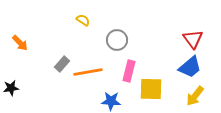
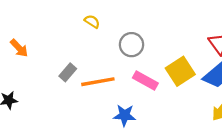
pink rectangle: (129, 71) -> (145, 81), turned -75
yellow square: (151, 89) -> (180, 71), moved, turned -35

